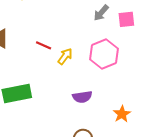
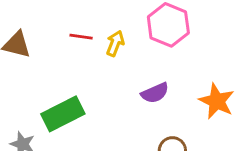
orange star: (122, 114) -> (217, 101), size x1.4

